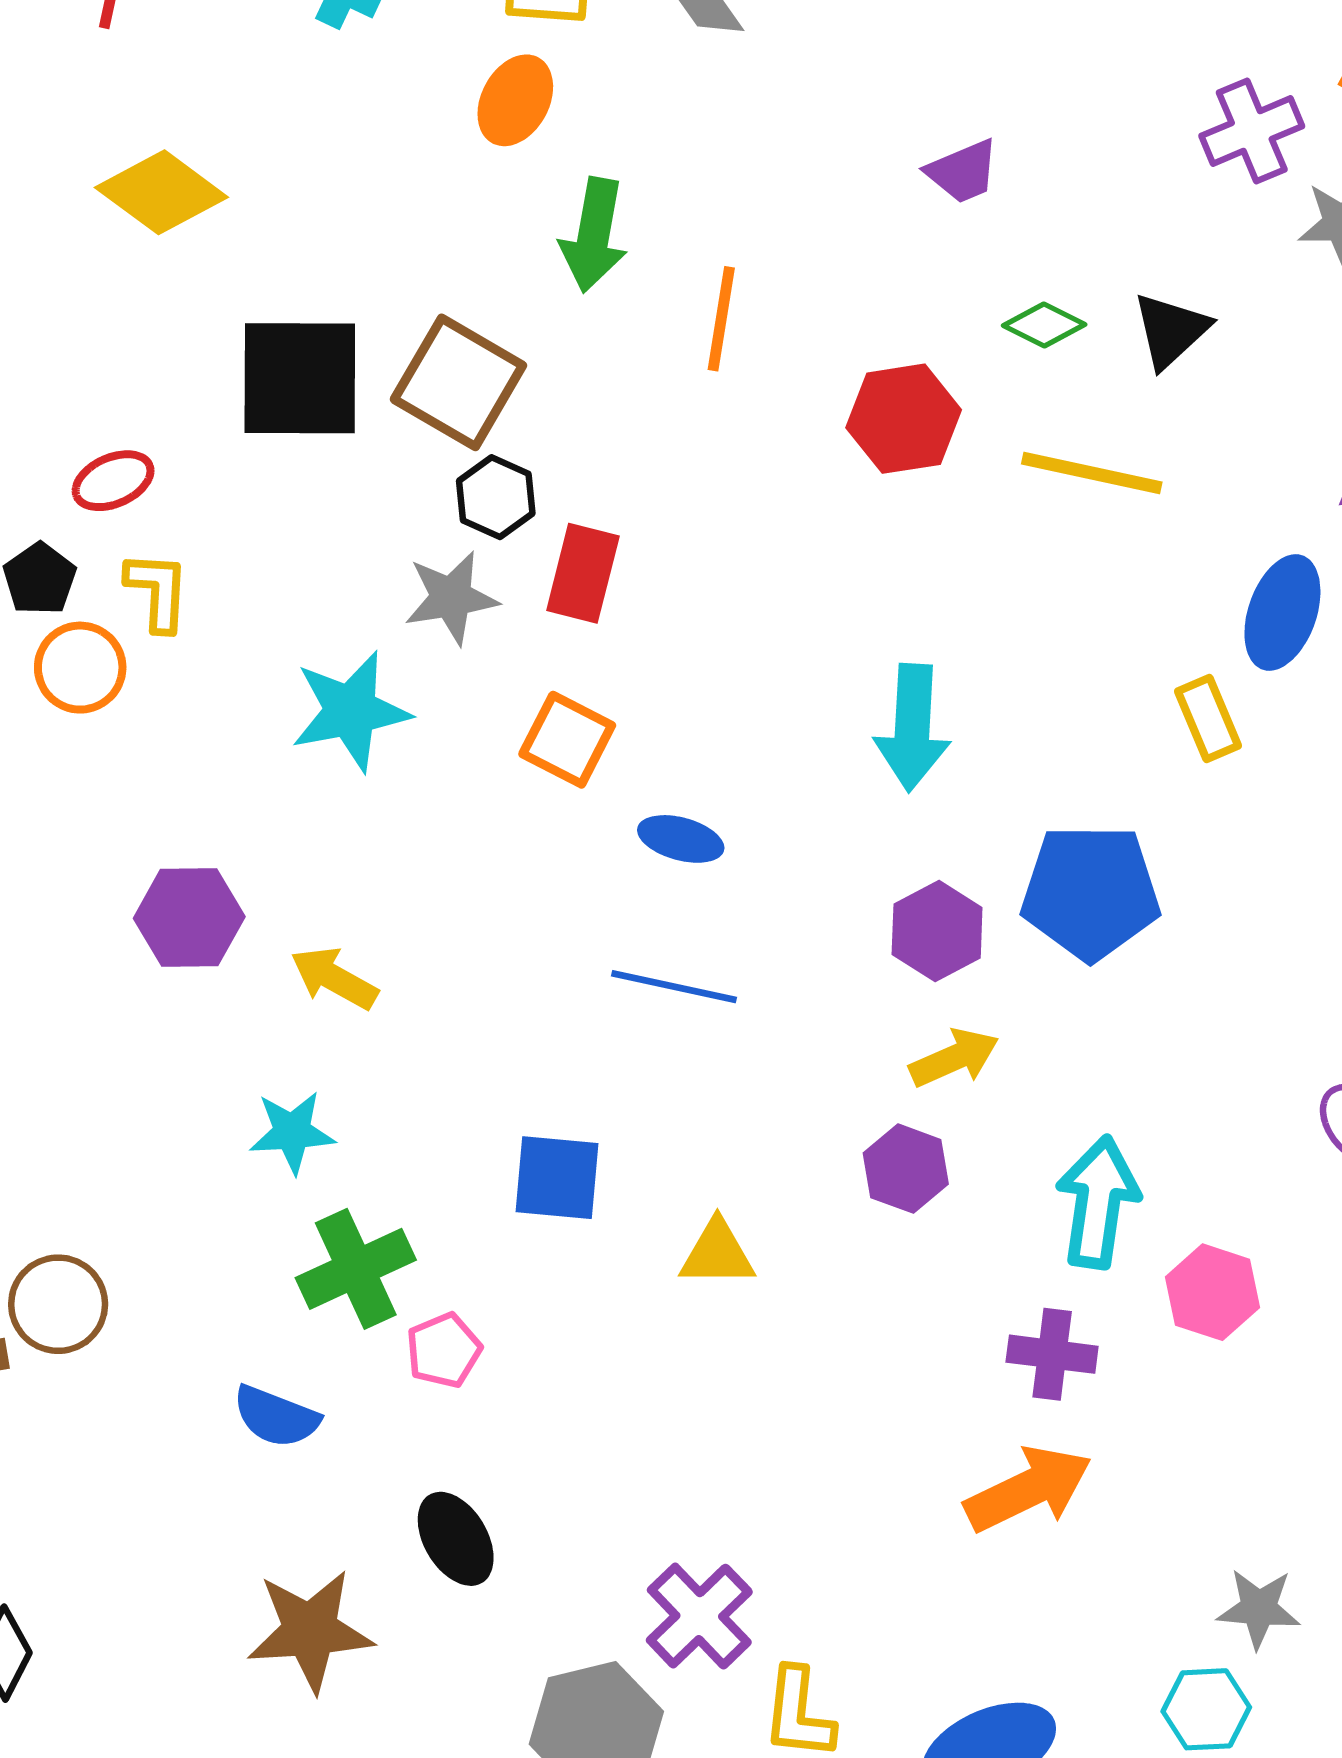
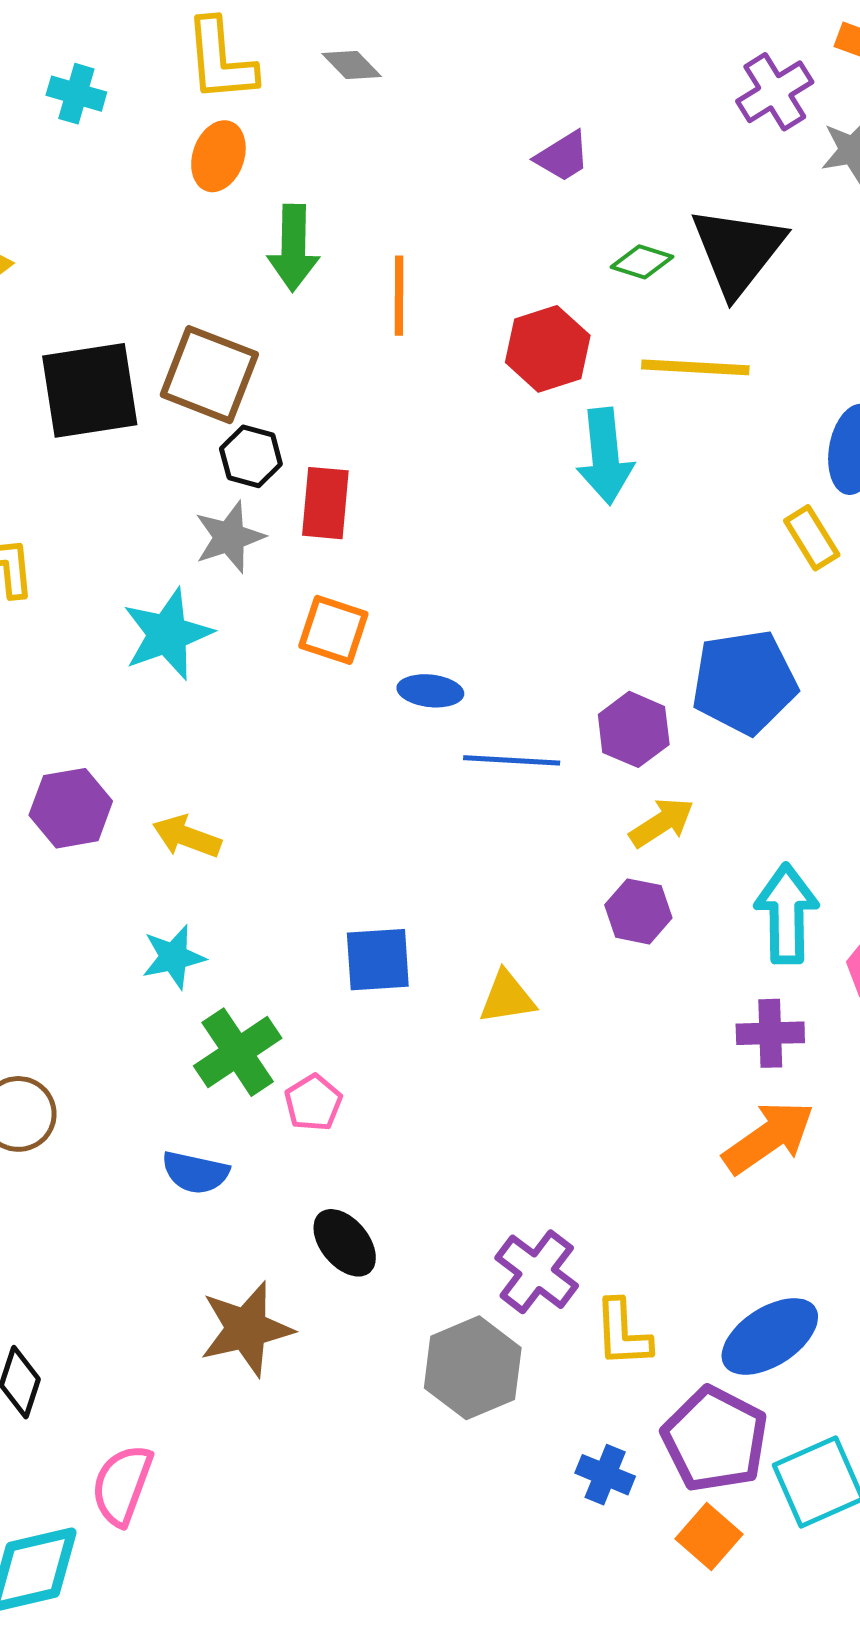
black triangle: (1171, 330) -> (738, 251), size x1.6
cyan arrow: (912, 728) -> (605, 456), moved
blue line: (674, 987) -> (512, 760), moved

